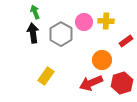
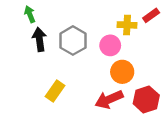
green arrow: (35, 12) -> (30, 14), moved
pink circle: (84, 22) -> (110, 45), moved
red rectangle: (126, 41) -> (151, 15), moved

